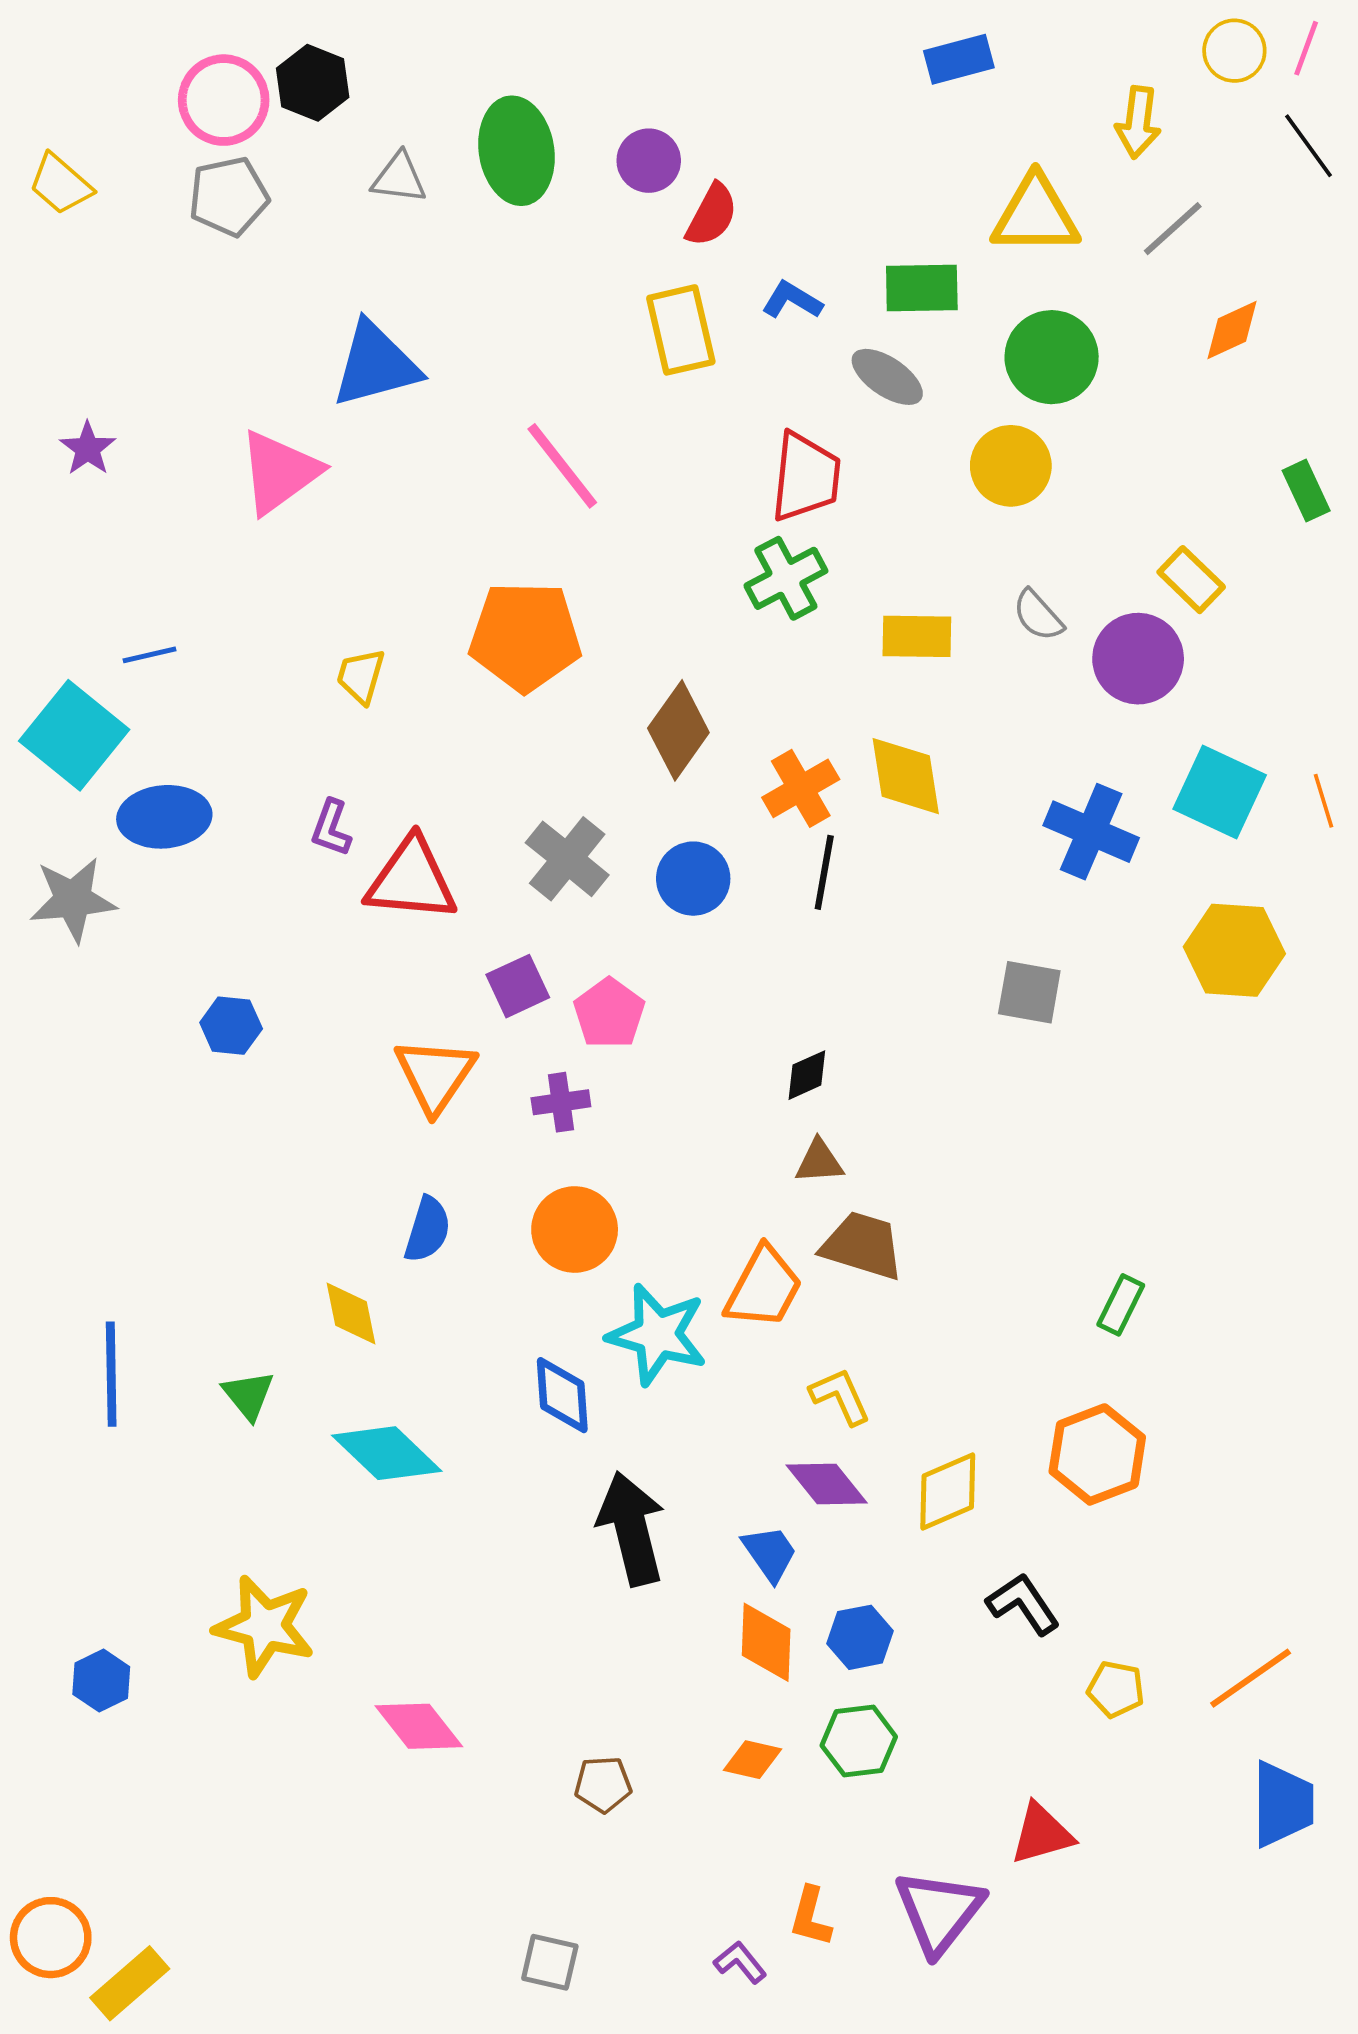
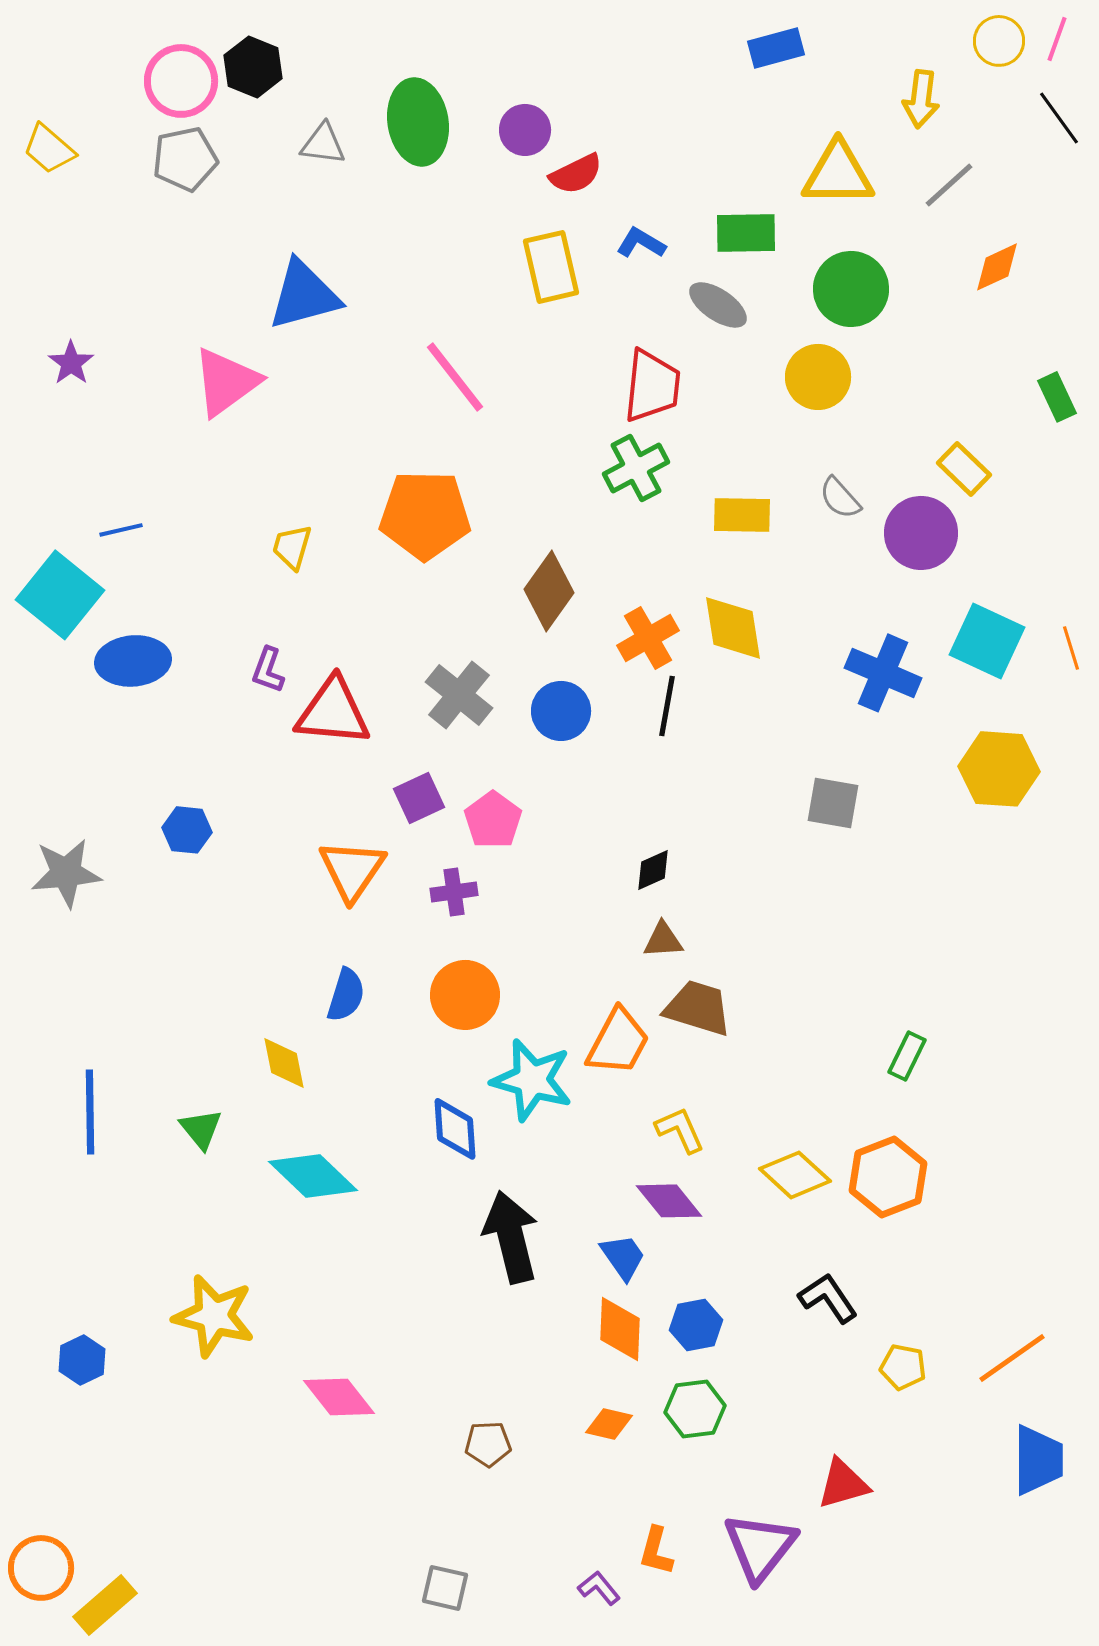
red semicircle: (712, 215) -> (576, 174), turned 36
gray star: (73, 900) -> (66, 873), moved
yellow diamond: (948, 1491) -> (795, 1175), moved, turned 66

